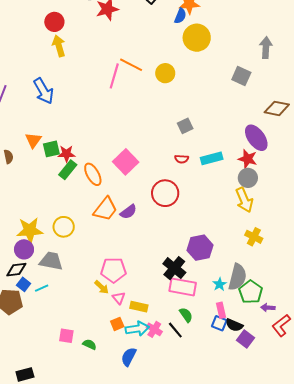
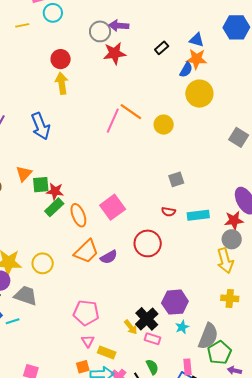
red star: (248, 159) -> (234, 220), turned -30
yellow cross: (254, 237) -> (230, 298), turned -30
cyan star: (220, 284) -> (182, 327), moved
yellow arrow: (102, 287) -> (131, 327), moved
pink rectangle: (183, 287) -> (153, 339), size x0.6

